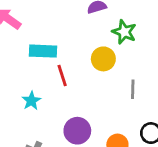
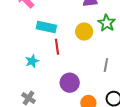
yellow circle: (103, 59) -> (84, 32), moved
purple circle: (77, 131) -> (70, 83), moved

